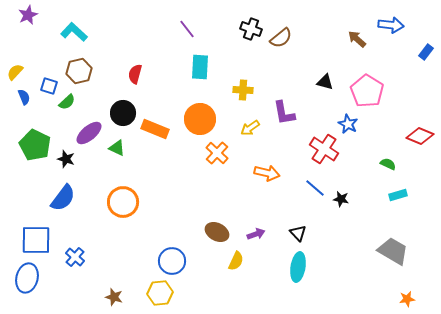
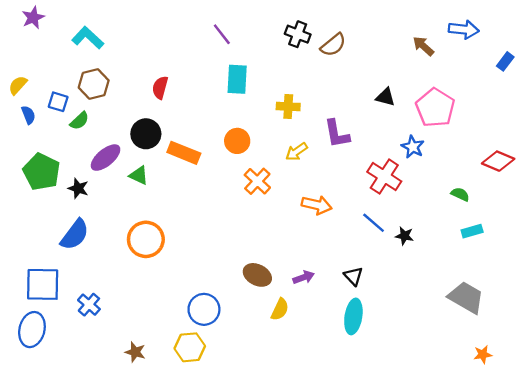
orange circle: (200, 119) -> (237, 141), size x0.7

